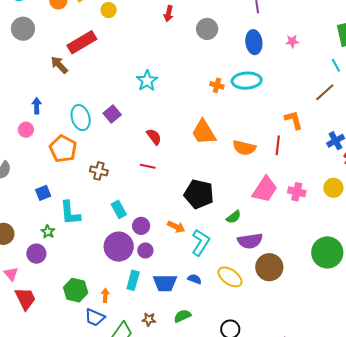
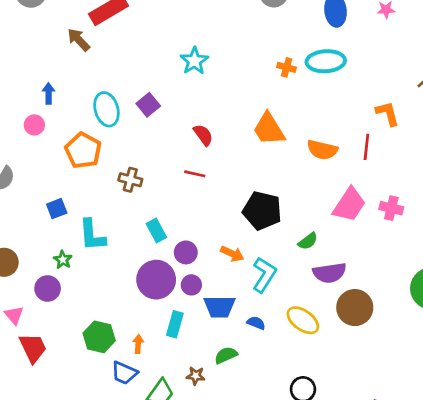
blue trapezoid: (165, 283) -> (219, 307), moved
green semicircle: (182, 316) -> (226, 355), moved

